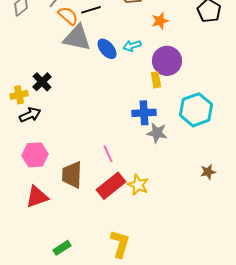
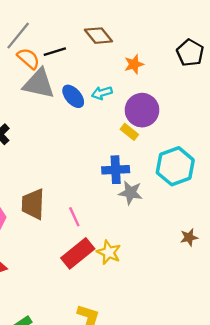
yellow rectangle: (156, 80) -> (129, 132), turned -42
brown trapezoid: (72, 175) -> (33, 204), moved

